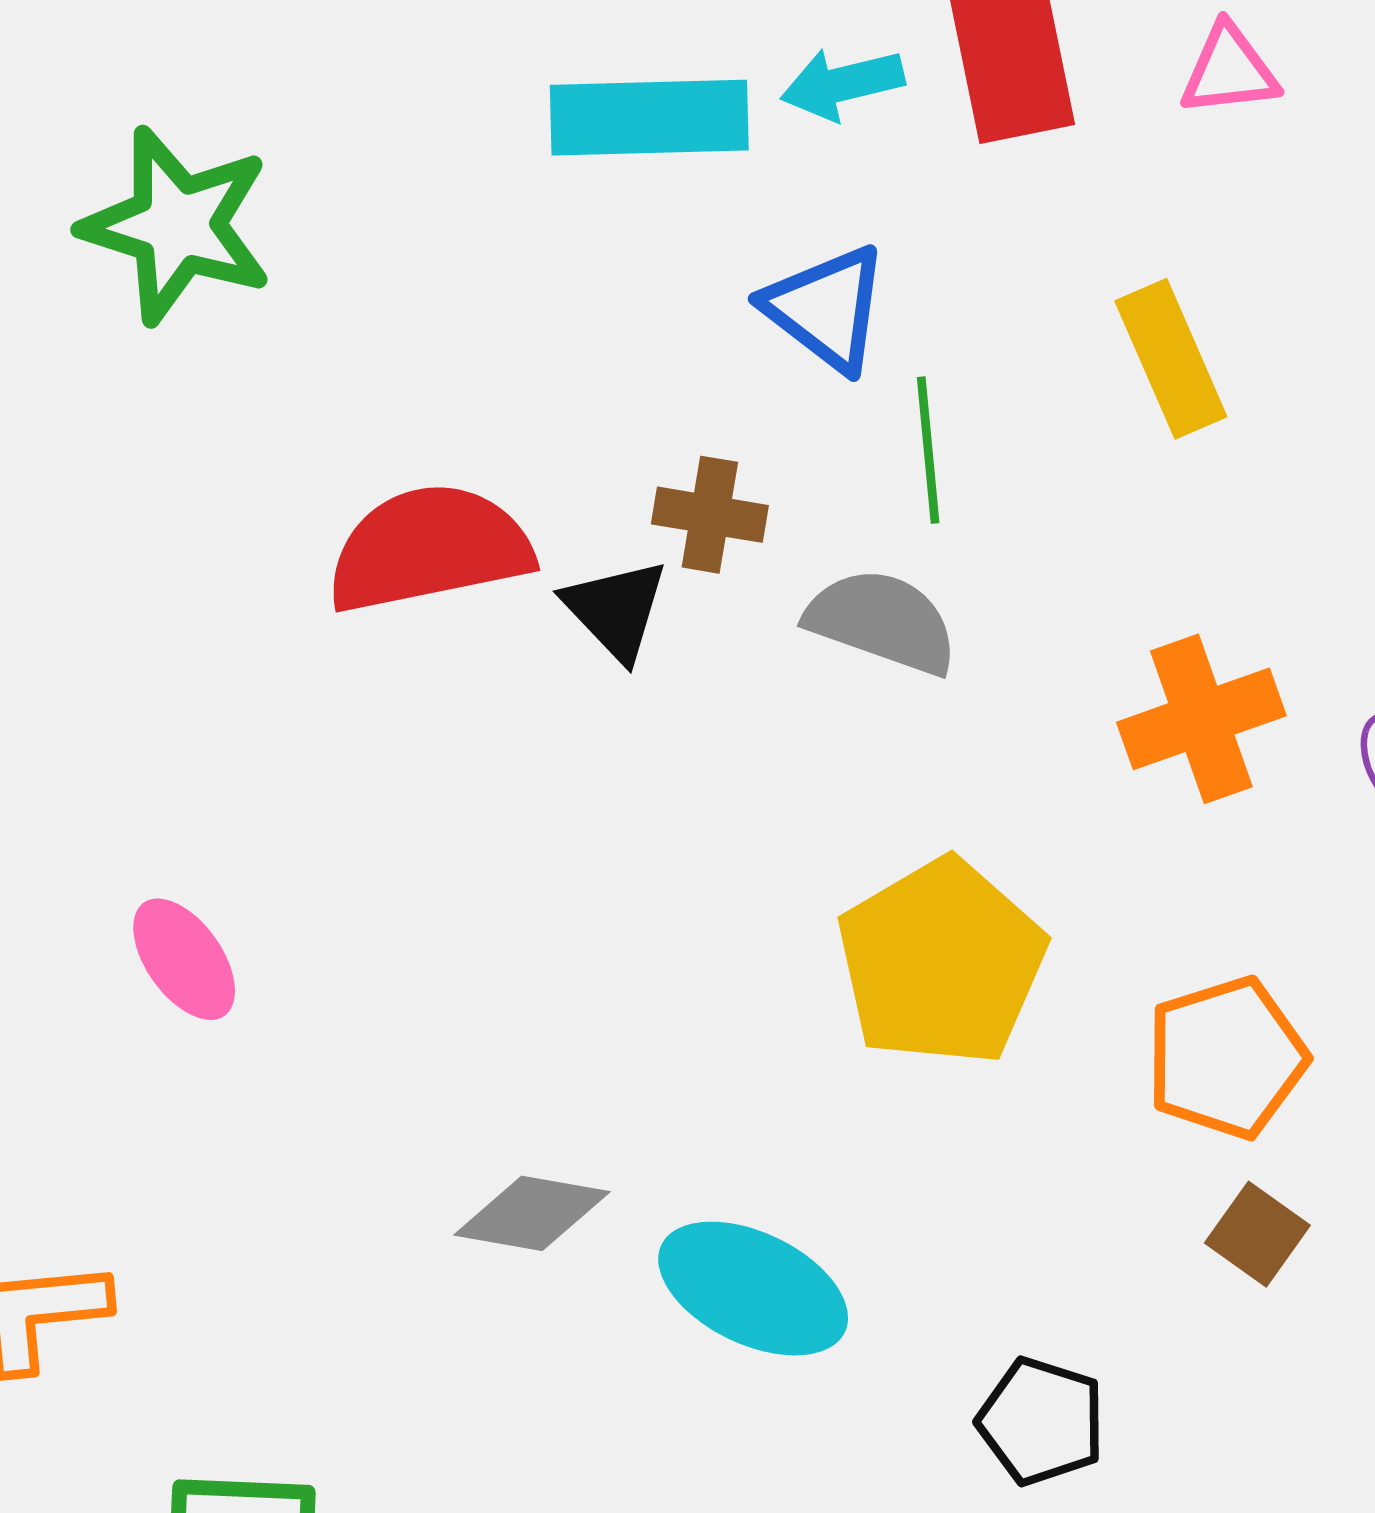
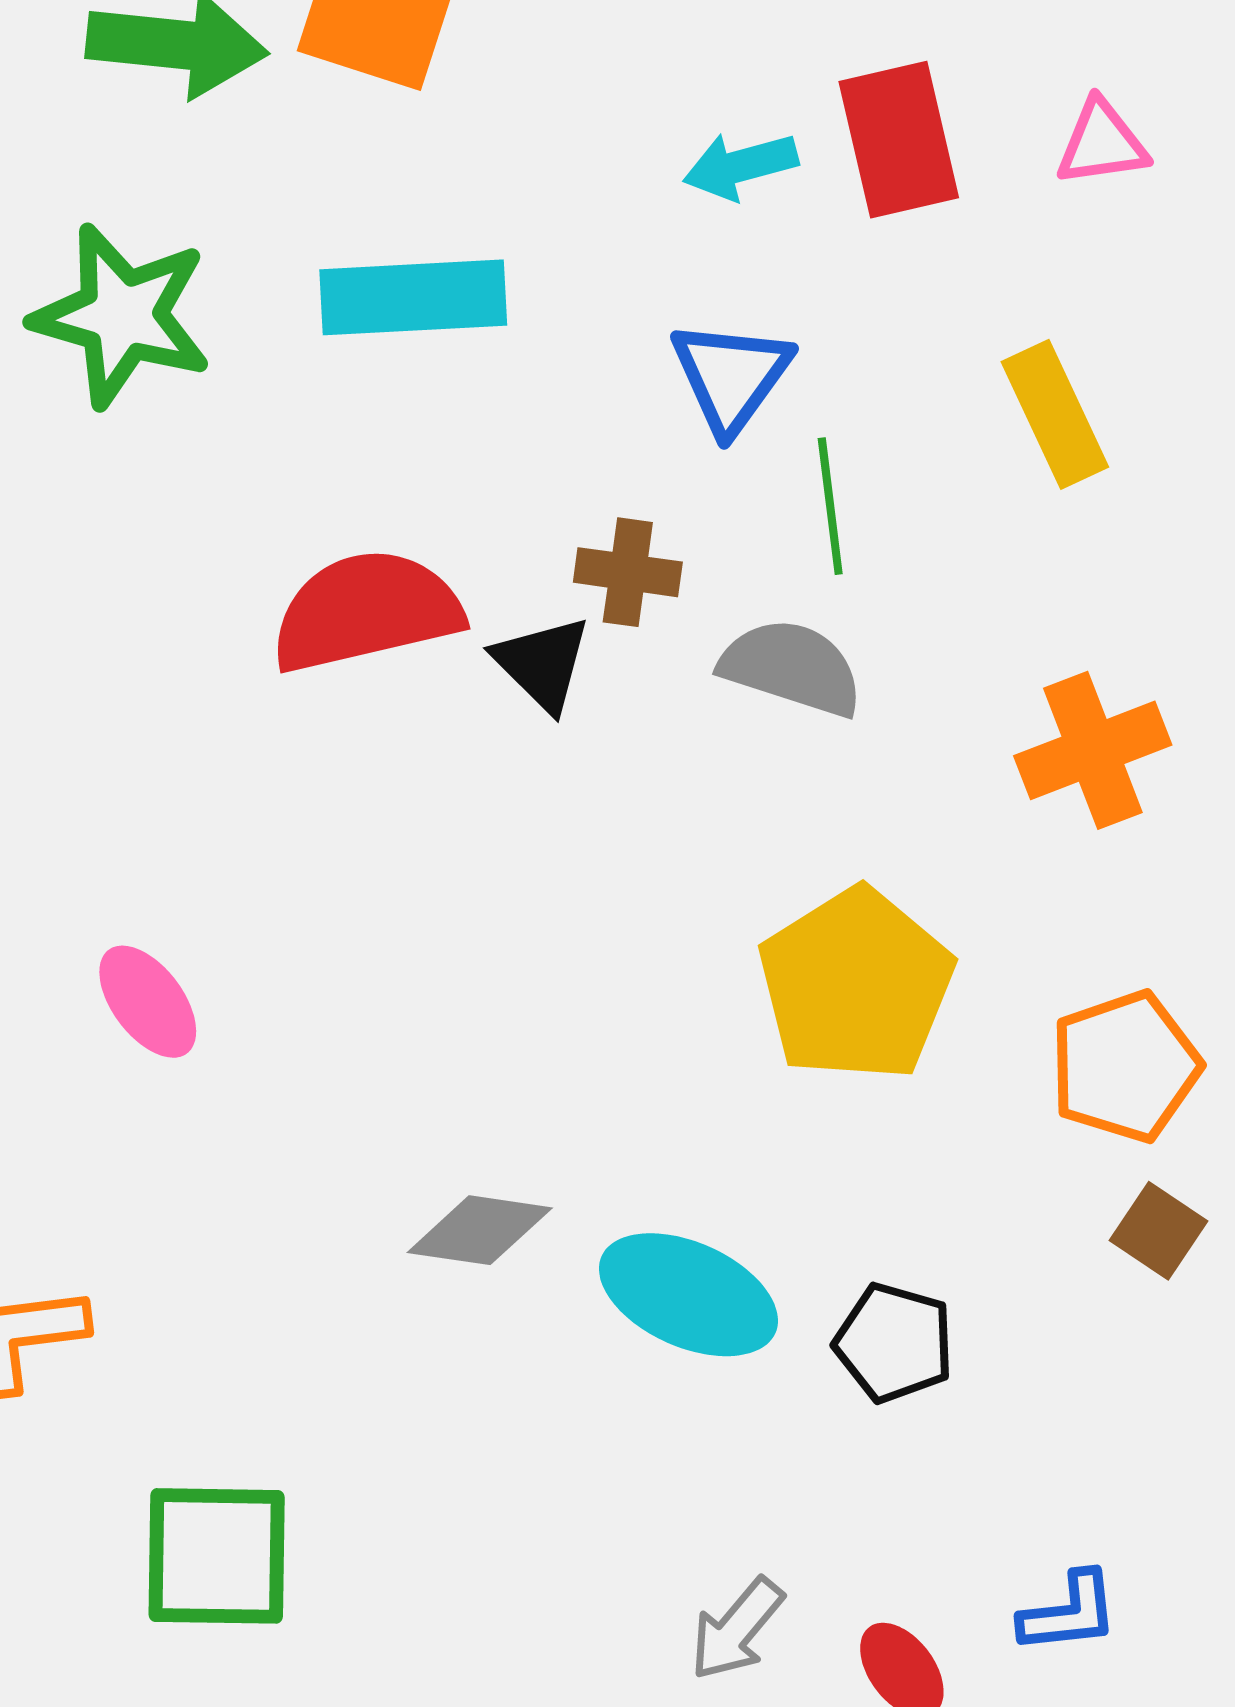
cyan rectangle: (649, 118) -> (413, 297), moved
blue triangle: (826, 308) -> (731, 376), turned 30
black pentagon: (1041, 1421) -> (894, 1343), moved

